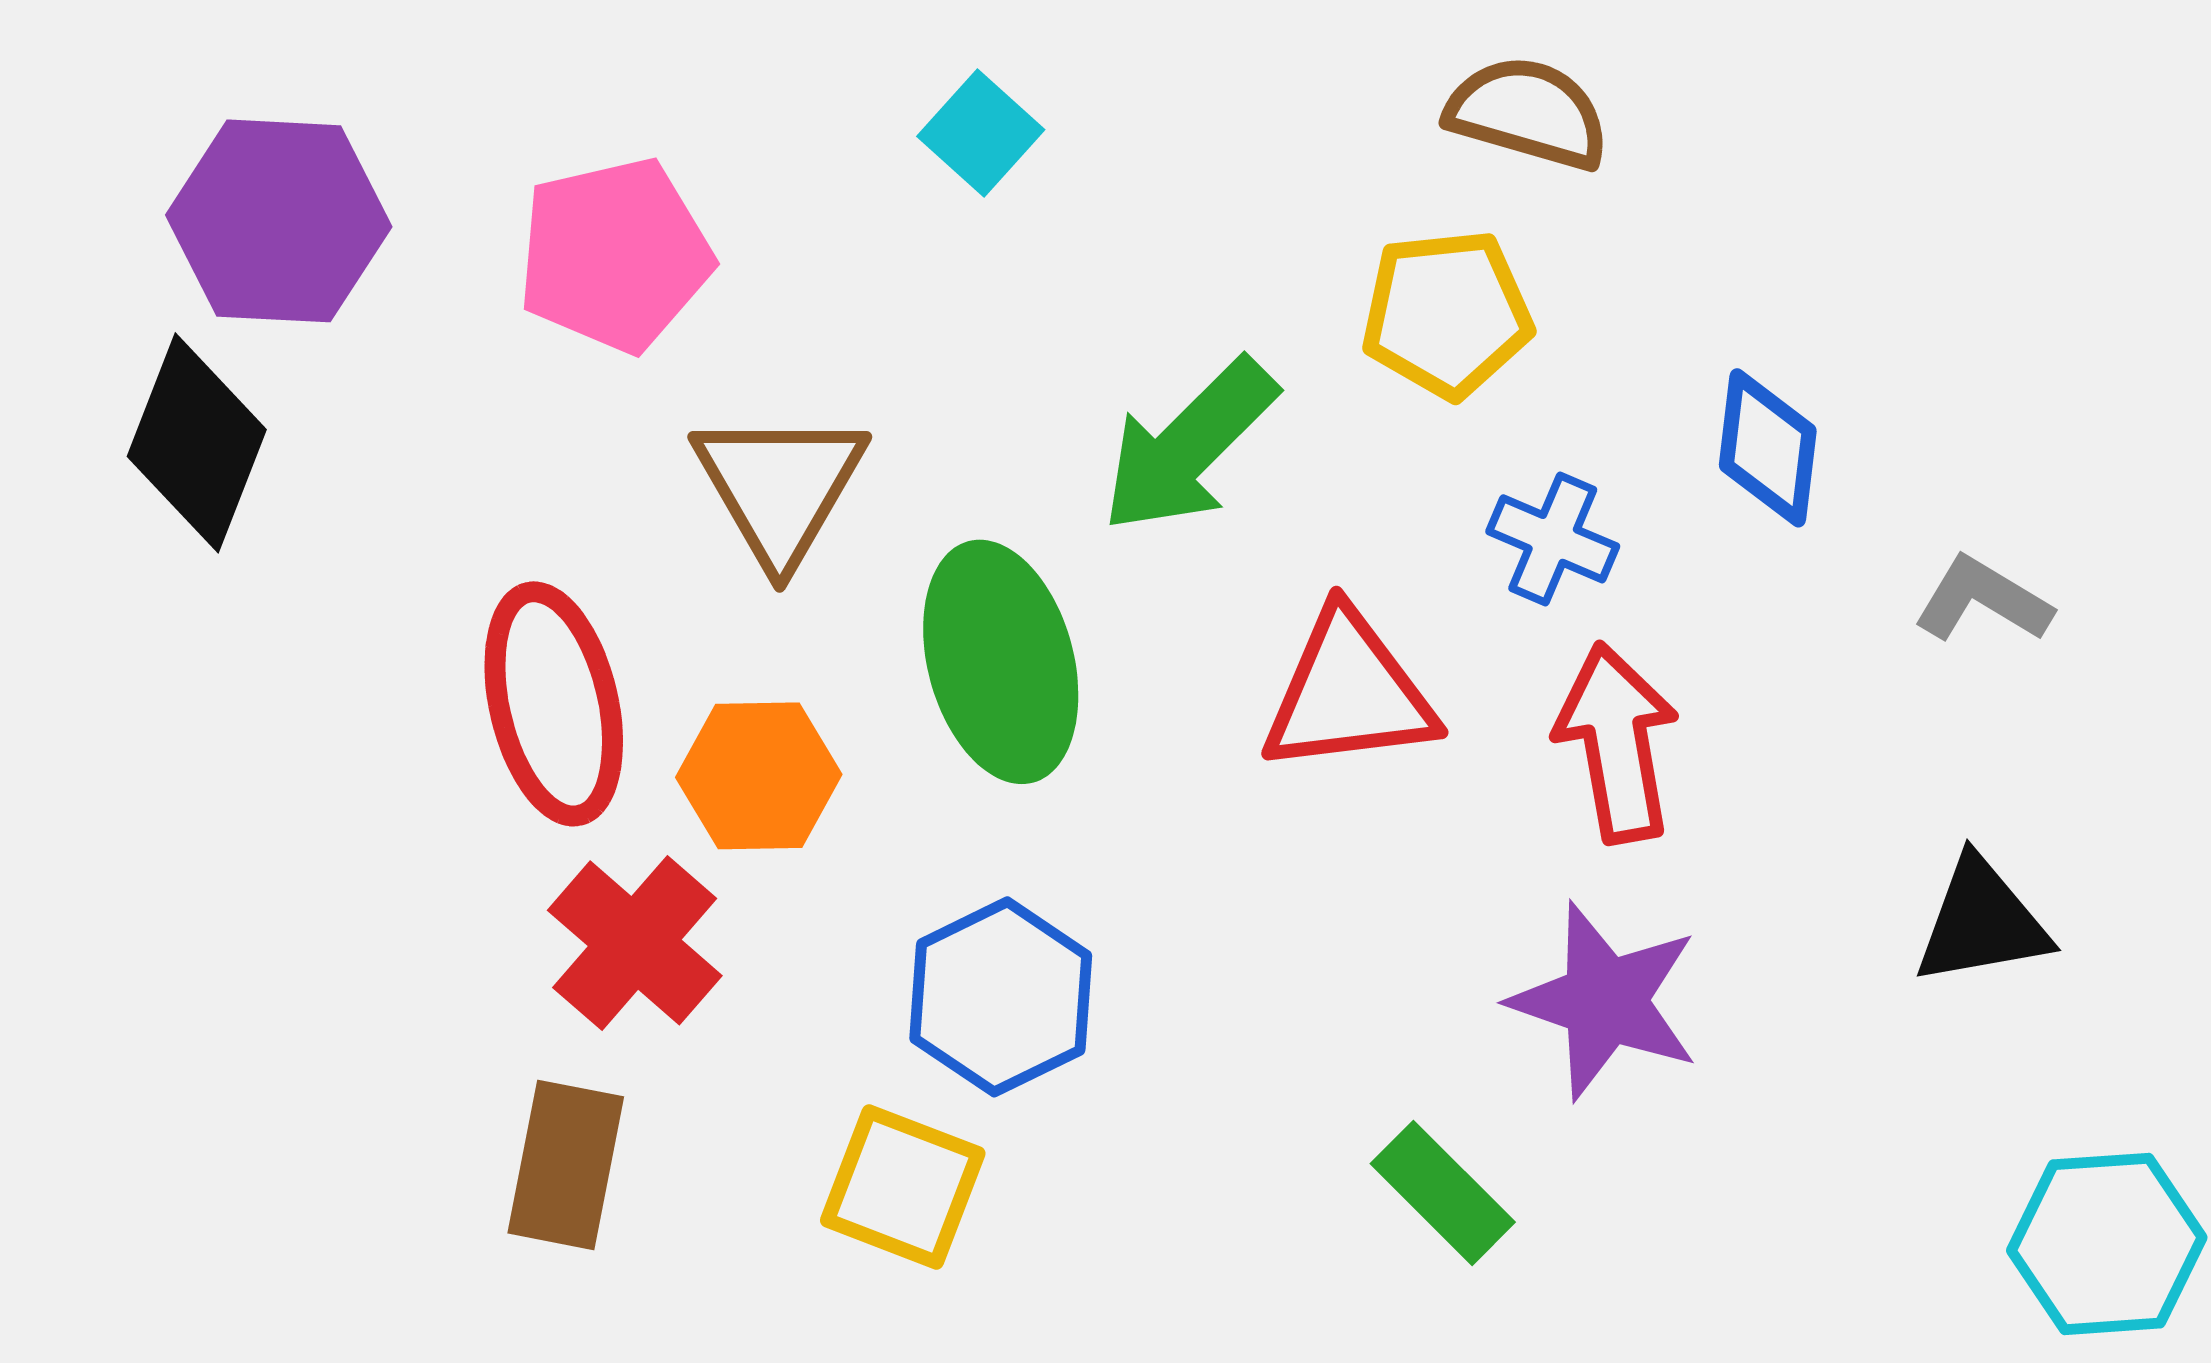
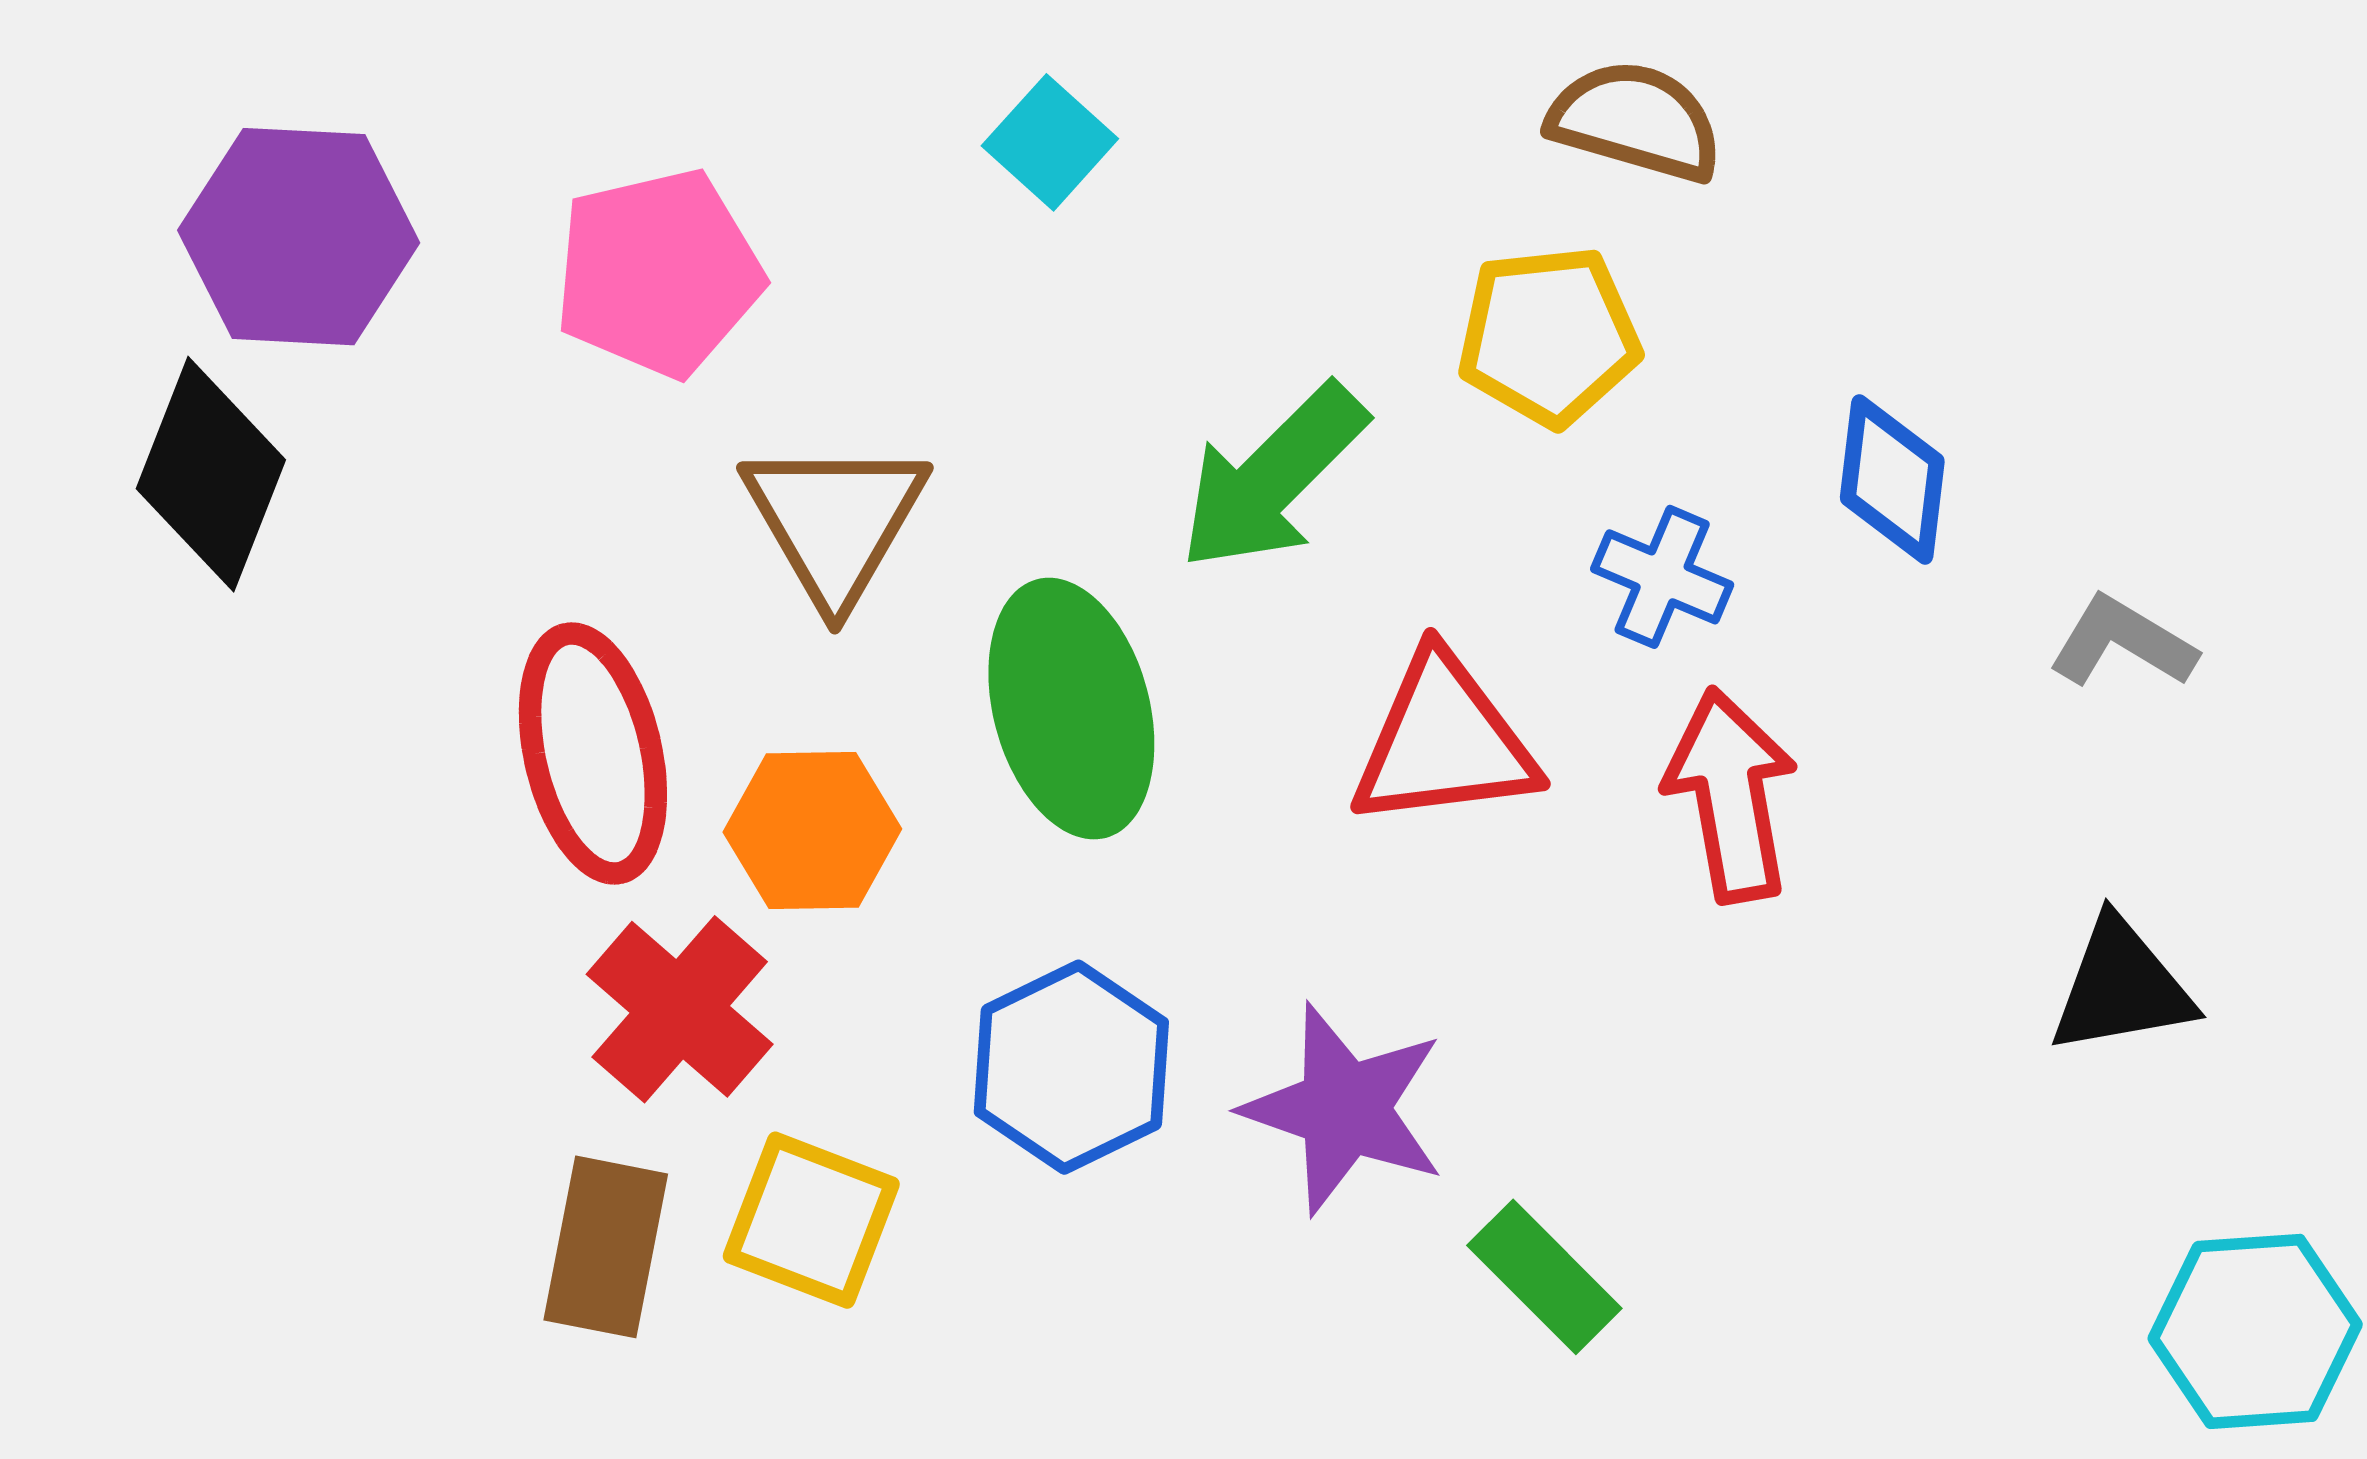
purple star: (1605, 1001) -> (1344, 1109), moved
yellow square: (903, 1187) -> (811, 1220), moved

